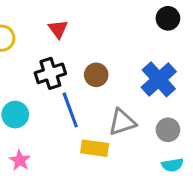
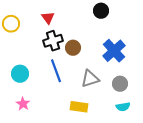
black circle: (168, 18) -> (101, 11), moved
black cross: (50, 73) -> (53, 41), moved
yellow rectangle: (95, 148) -> (79, 107), moved

